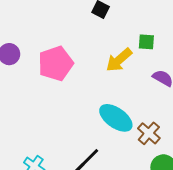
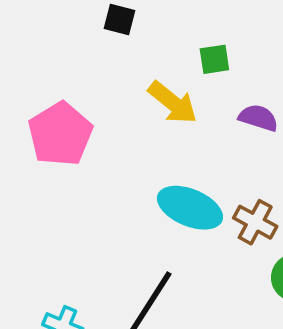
yellow arrow: (119, 60) -> (173, 103), turned -88

